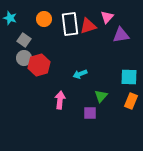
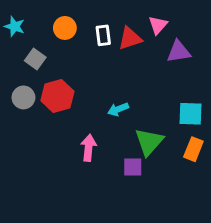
white rectangle: (70, 24) -> (103, 35), size x0.6
gray circle: (24, 58) -> (23, 97), moved
green triangle: (101, 96) -> (149, 142), size x1.5

